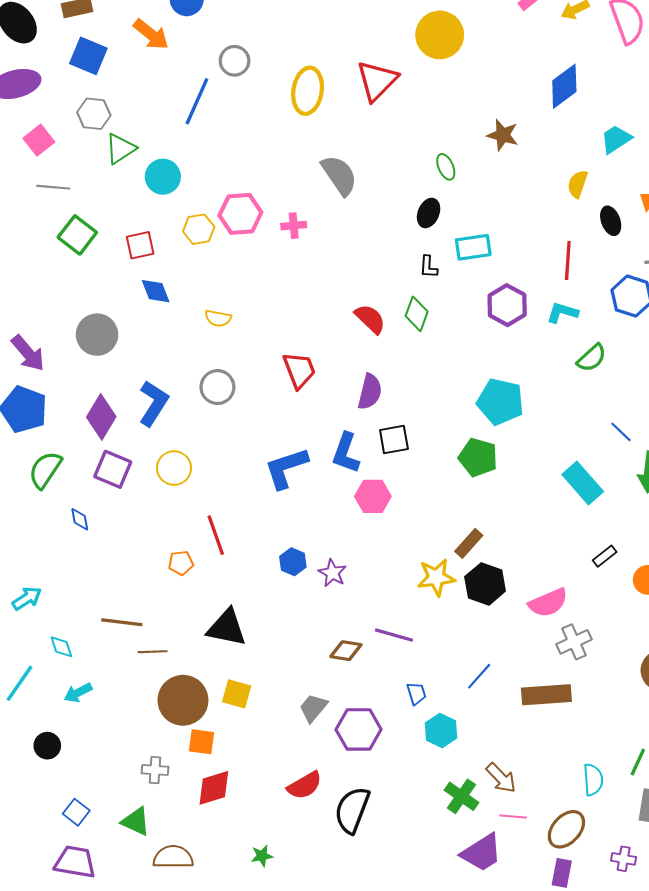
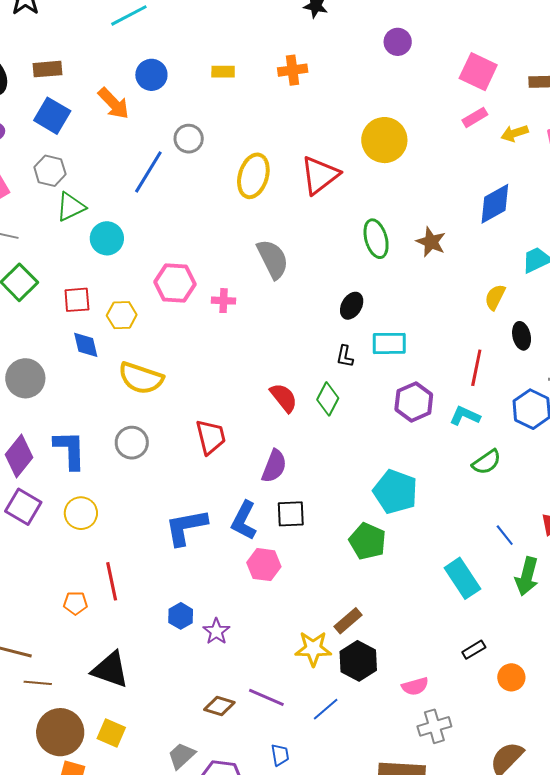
green ellipse: (446, 167) -> (376, 239), moved, size x1.5
yellow hexagon: (199, 229) -> (122, 315), moved
yellow semicircle: (218, 318) -> (141, 378), size x1.8
blue L-shape: (154, 403) -> (70, 450), turned -42
pink semicircle: (548, 603) -> (415, 686), size x0.7
blue line: (479, 676) -> (326, 709), moved

